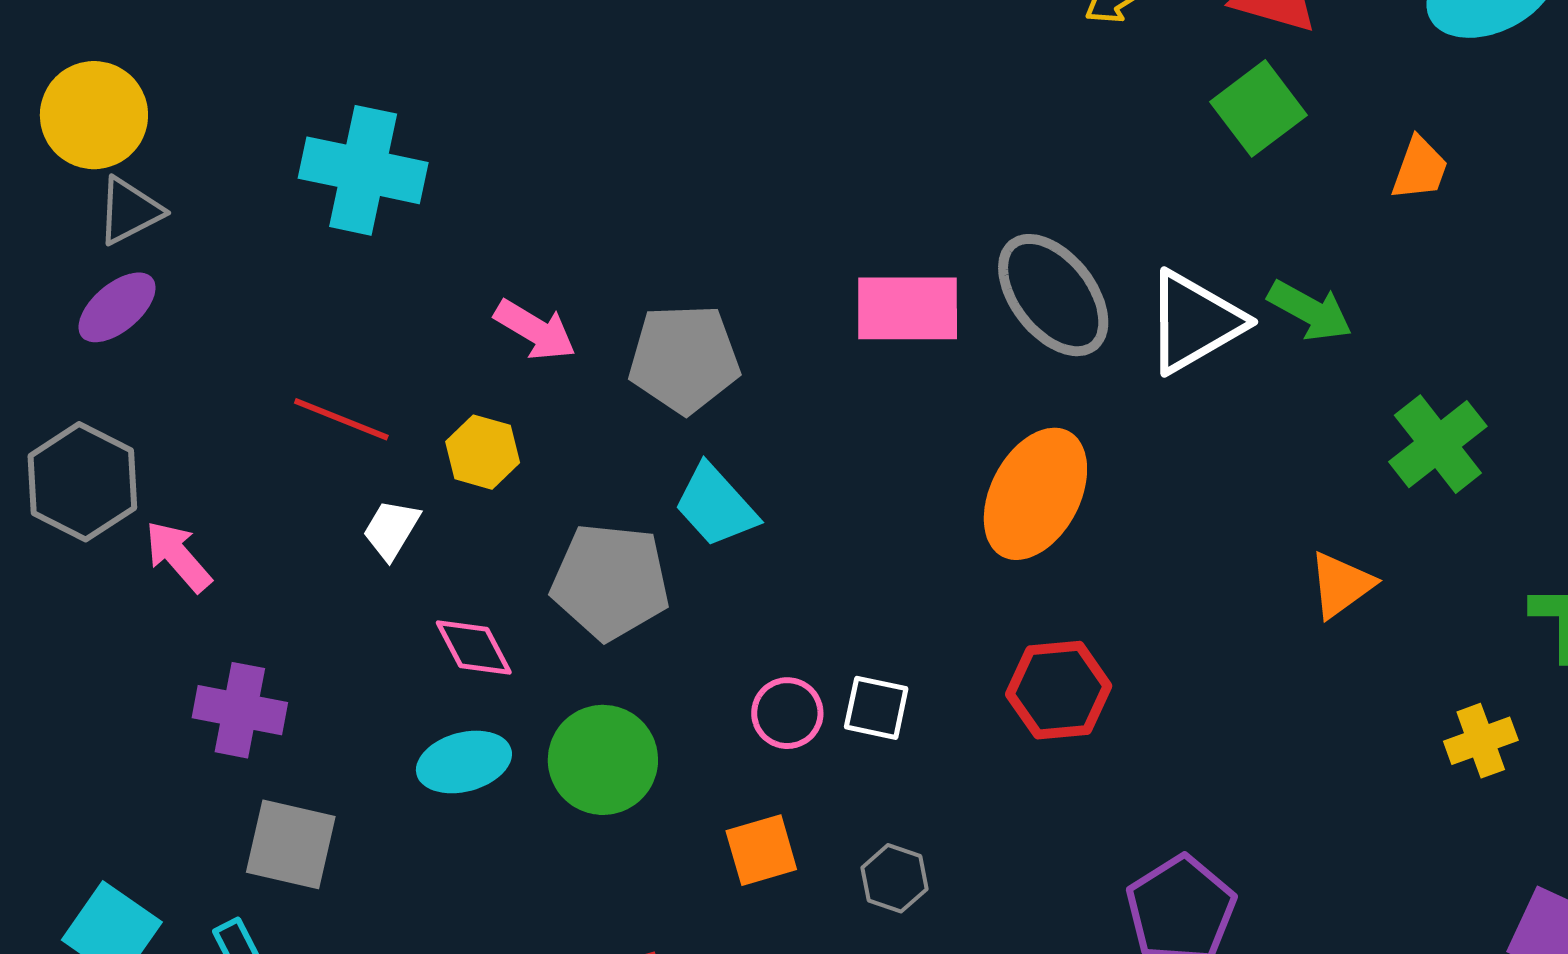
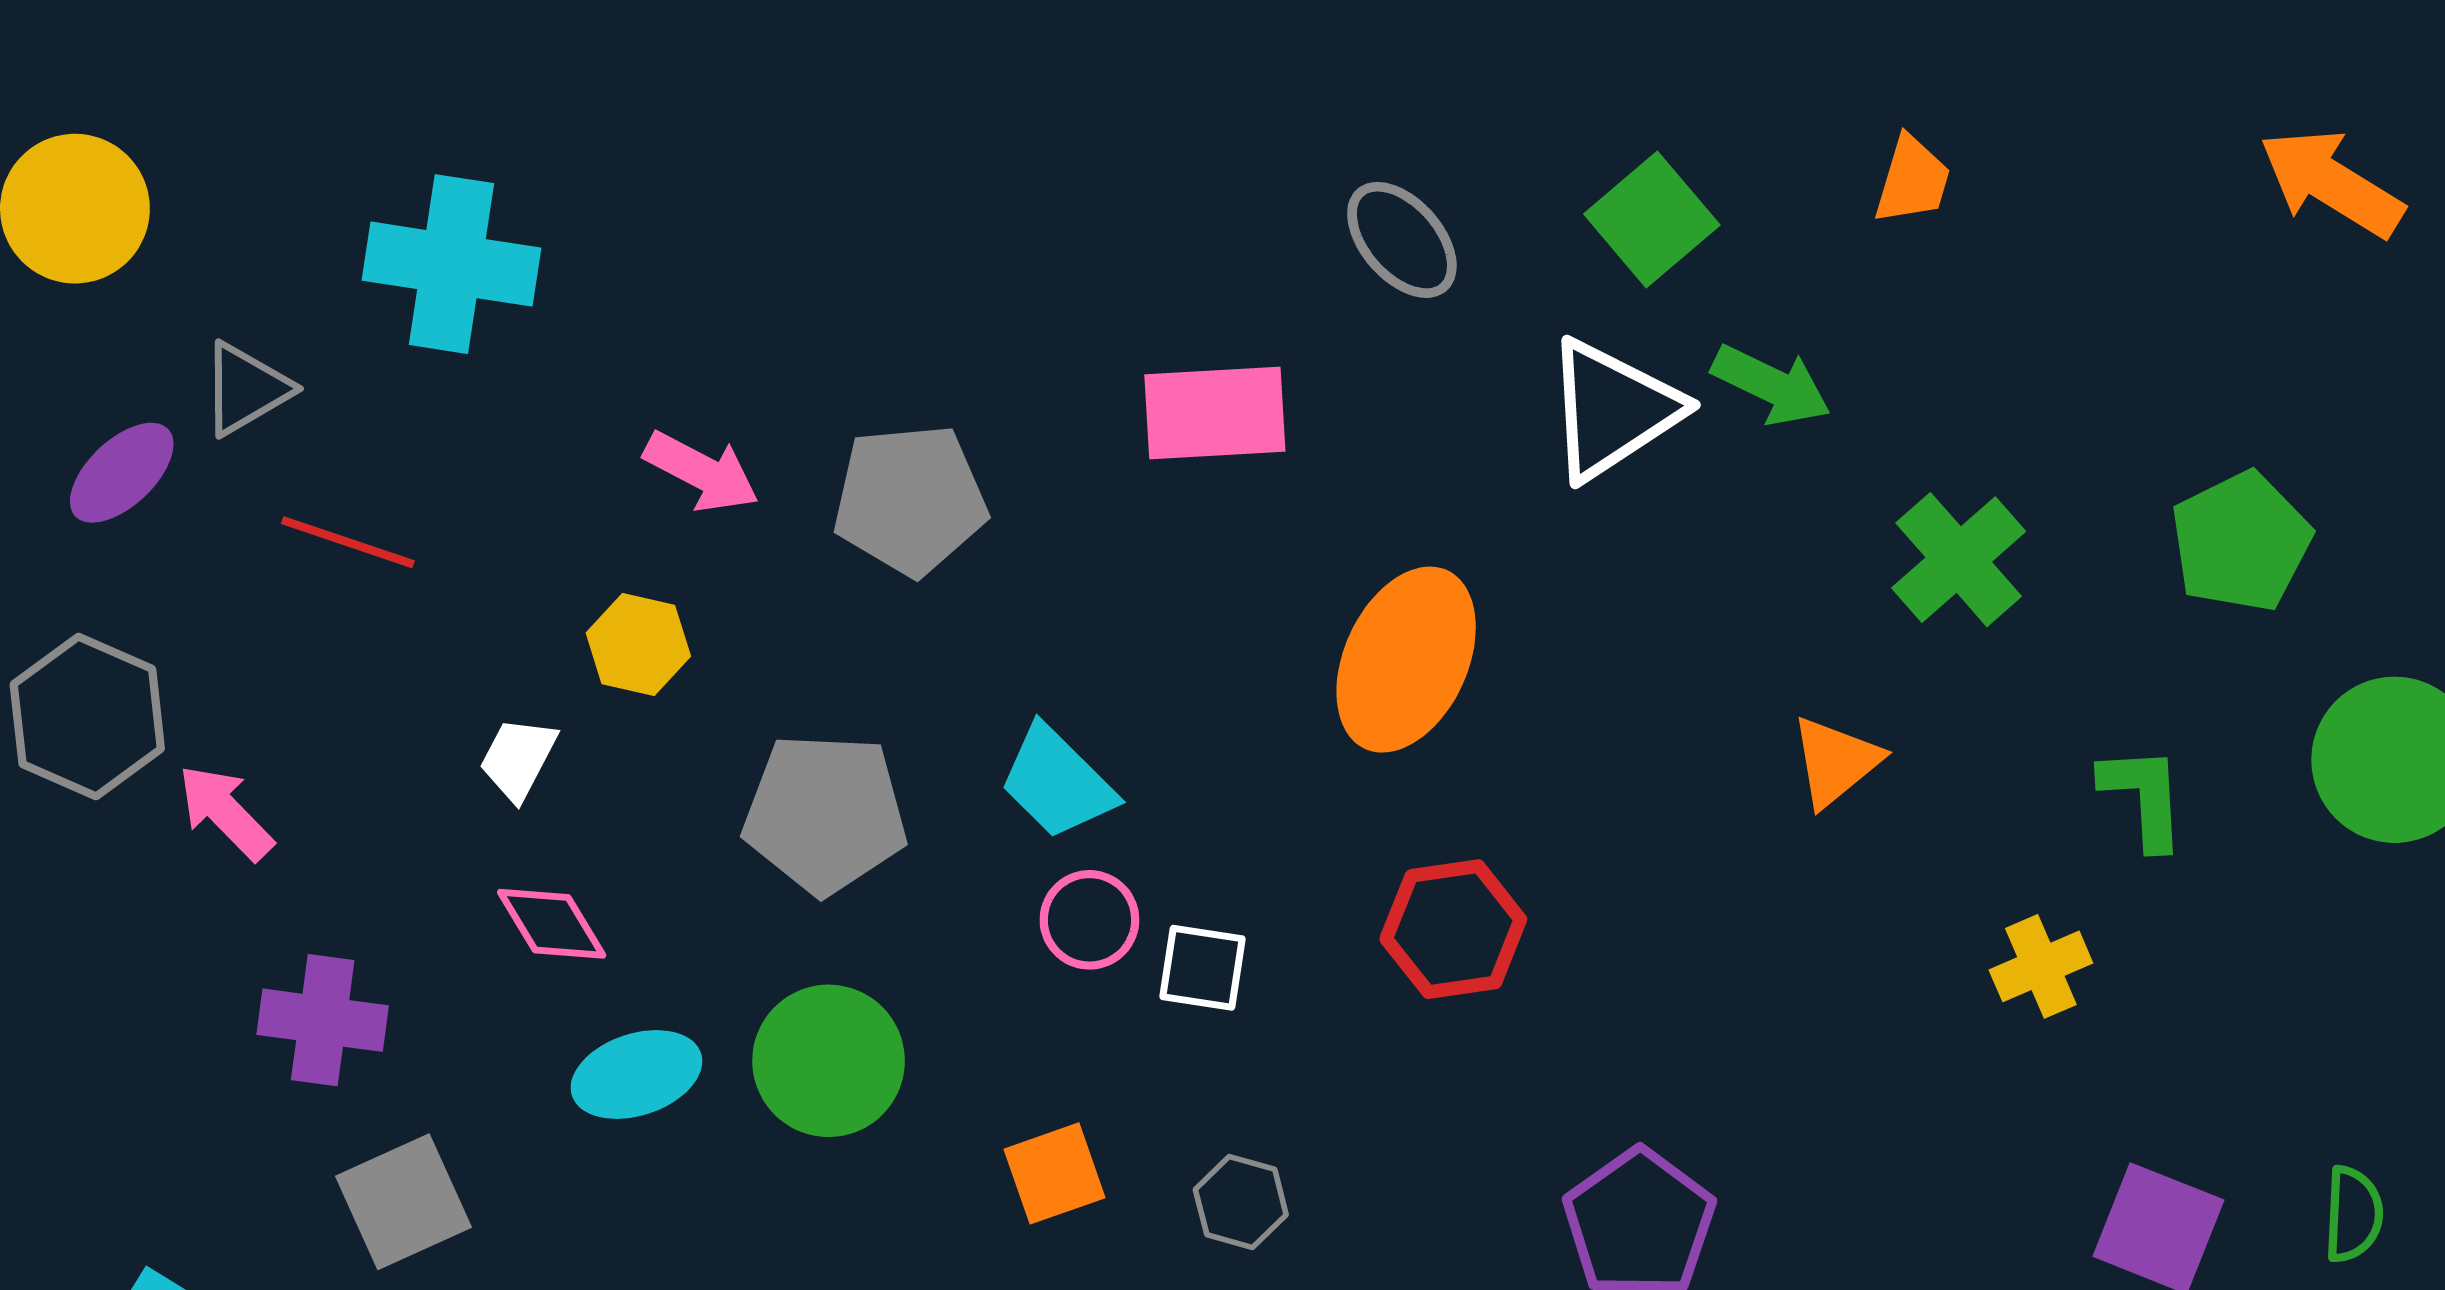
green square: (1258, 108) -> (1652, 220), moved
gray triangle: (129, 211) -> (246, 389), moved
gray ellipse: (1053, 295) -> (1402, 240), moved, size x0.7
red line: (341, 419) -> (348, 542), moved
cyan trapezoid: (716, 506) -> (1057, 782), moved
pink diamond: (474, 648) -> (552, 924), moved
pink circle: (787, 713) -> (1089, 920), moved
gray square: (291, 844) -> (404, 1202), turned -34

